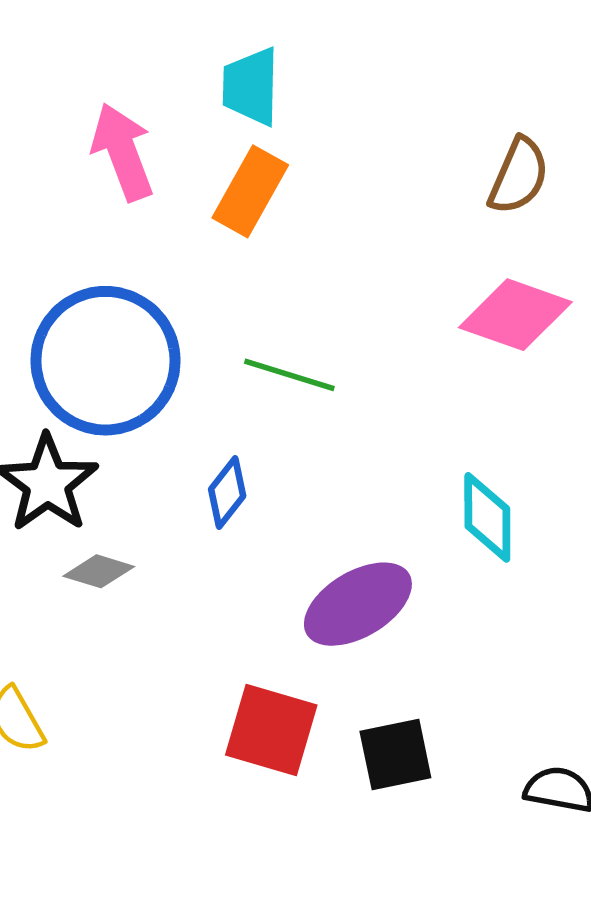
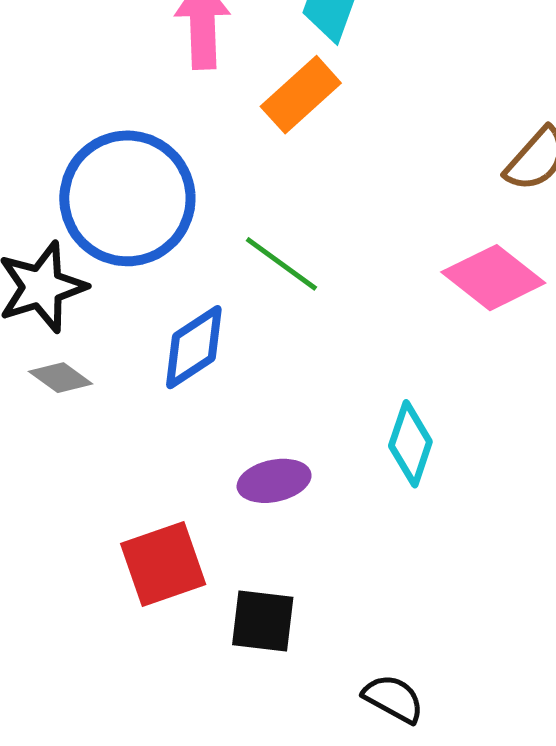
blue diamond: (227, 493) -> (194, 347), size x1.4
purple ellipse: (358, 604) -> (274, 481), size x0.7
red square: (271, 730) -> (163, 564), turned 36

